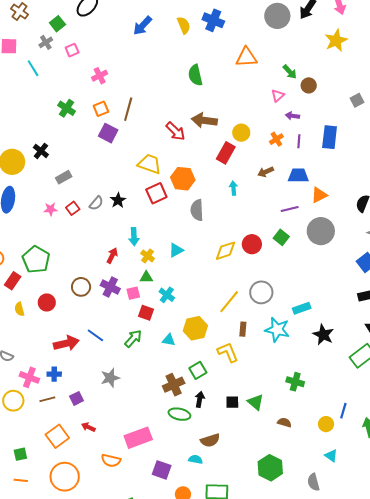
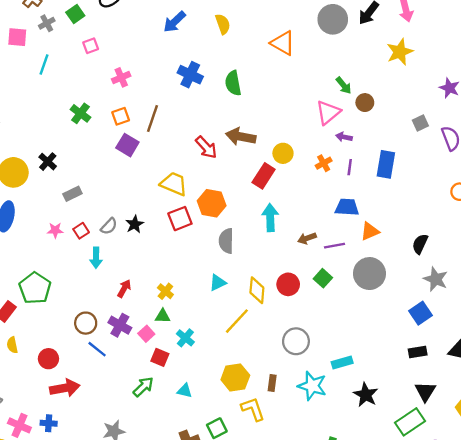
blue cross: (213, 20) -> (190, 75), moved
gray cross: (46, 42) -> (47, 23), moved
orange triangle: (246, 57) -> (283, 43), moved, turned 30
cyan line: (33, 68) -> (44, 64), turned 48
pink triangle: (278, 96) -> (328, 112), size x1.6
brown arrow: (266, 172) -> (307, 238), moved
cyan arrow: (233, 188) -> (270, 218), size x1.6
cyan arrow: (134, 237) -> (96, 258), moved
cyan triangle: (176, 250) -> (218, 283), moved
yellow diamond: (226, 251) -> (257, 290), turned -70
pink square: (133, 293) -> (146, 334), turned -32
red circle: (47, 302) -> (48, 359), moved
yellow line: (229, 302) -> (237, 321), moved
yellow hexagon: (195, 328) -> (235, 378), moved
blue line: (95, 335) -> (97, 349), moved

